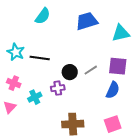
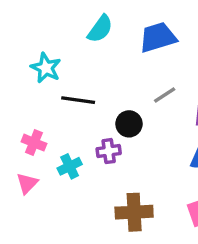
cyan semicircle: (43, 16) -> (100, 29), moved
cyan star: (16, 52) -> (46, 68), moved
gray line: (91, 70) -> (165, 95), moved

